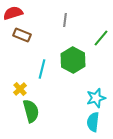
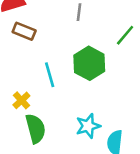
cyan line: (42, 69) -> (50, 75), turned -30
cyan star: (96, 98) -> (88, 126), moved

